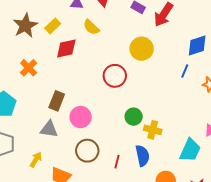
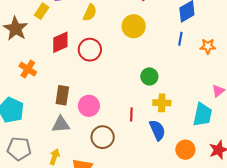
yellow rectangle: (53, 26) -> (42, 11), moved
yellow semicircle: (91, 27) -> (90, 13), moved, turned -96
red circle: (115, 76) -> (90, 50), moved
green circle: (134, 117) -> (149, 76), moved
red line: (117, 162) -> (131, 115), moved

